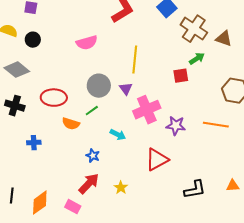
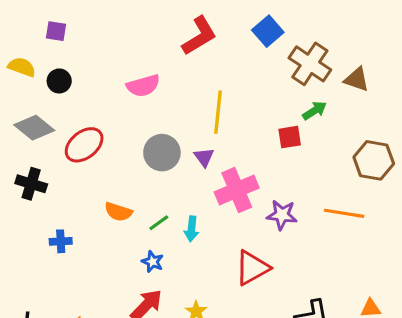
red ellipse: (54, 98) -> (84, 145), moved, turned -40
green line: (92, 111) -> (159, 223), moved
cyan arrow: (118, 135) -> (192, 229), turned 70

